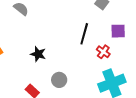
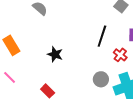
gray circle: (59, 80) -> (101, 79), moved

